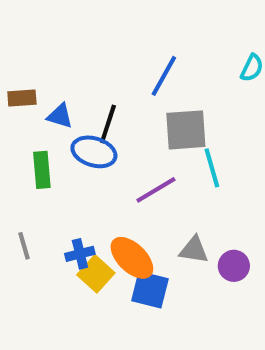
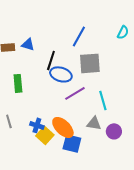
blue triangle: (60, 116) -> (28, 44), moved
blue ellipse: (94, 152) -> (61, 74), moved
cyan line: (212, 168) -> (103, 100), moved
blue cross: (80, 254) -> (37, 125), turned 32

